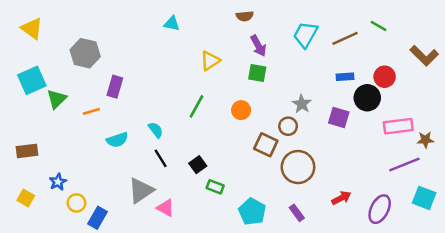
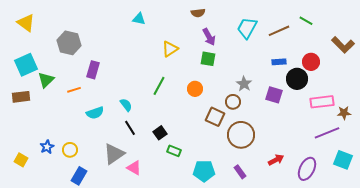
brown rectangle: (27, 151) -> (21, 97), moved
yellow circle: (76, 203) -> (70, 150), moved
cyan pentagon: (252, 212) -> (204, 171), turned -30

